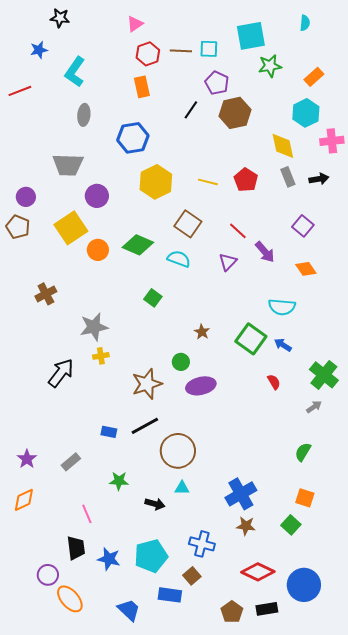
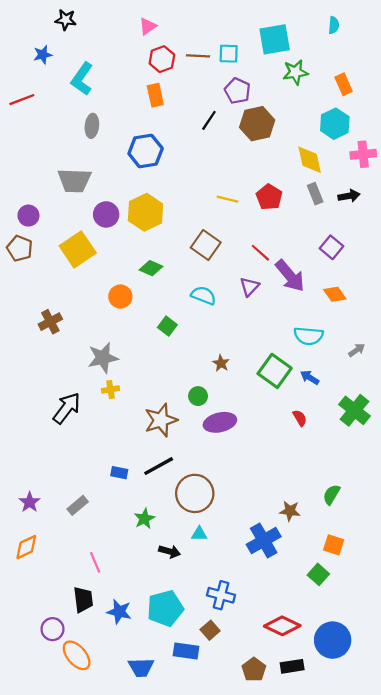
orange rectangle: (314, 77) -> (344, 84), turned -72
yellow hexagon: (156, 182) -> (146, 212), moved
green diamond: (138, 245) -> (151, 268), size x0.7
orange circle: (98, 250) -> (120, 297), moved
purple arrow: (265, 252) -> (290, 276), size x1.4
cyan semicircle: (179, 259) -> (203, 295), moved
gray arrow: (314, 407) -> (357, 350), moved
green star: (119, 481) -> (144, 519), moved, turned -30
brown star: (246, 526) -> (290, 511), moved
blue trapezoid: (129, 610) -> (141, 667), turned 135

